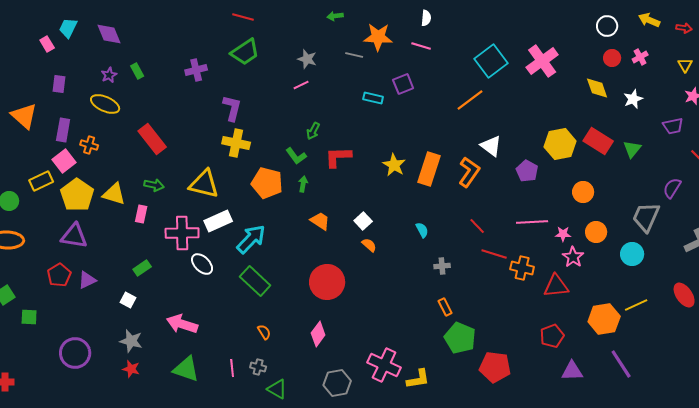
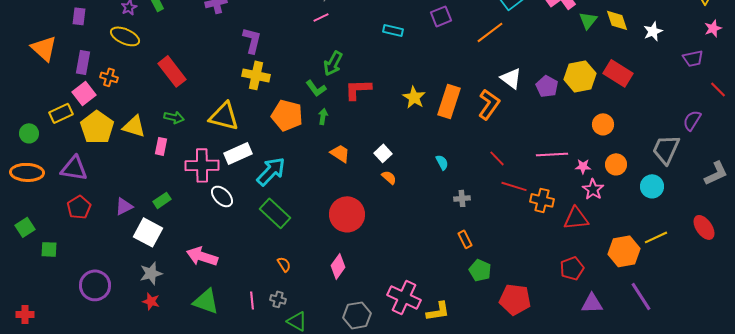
purple square: (403, 84) -> (441, 16), moved
green arrow: (313, 131) -> (333, 63), size x1.4
green triangle: (632, 149) -> (588, 20), moved
purple pentagon: (527, 171) -> (547, 86), moved
purple triangle: (74, 236) -> (74, 168), moved
purple triangle: (87, 280) -> (124, 206), moved
white square: (128, 300) -> (148, 232), size x1.8
green pentagon: (460, 338) -> (480, 270), size x0.7
gray star: (131, 341) -> (151, 273), turned -30

